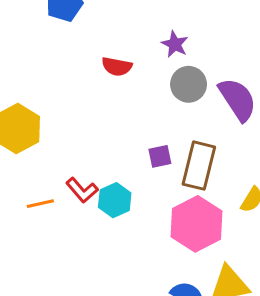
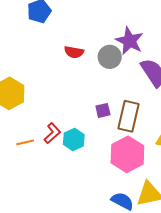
purple star: (175, 44) -> (129, 41), moved, size x1.6
gray circle: (189, 84) -> (110, 57), moved
red L-shape: (82, 190) -> (52, 133), turned -90

